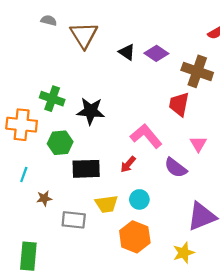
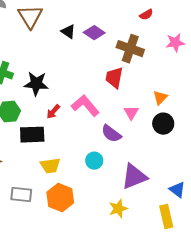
red arrow: (128, 164) -> (53, 112), moved
cyan circle: (139, 199) -> (94, 161), moved
gray rectangle: (74, 220) -> (21, 195), moved
orange hexagon: (135, 237) -> (60, 198), moved

